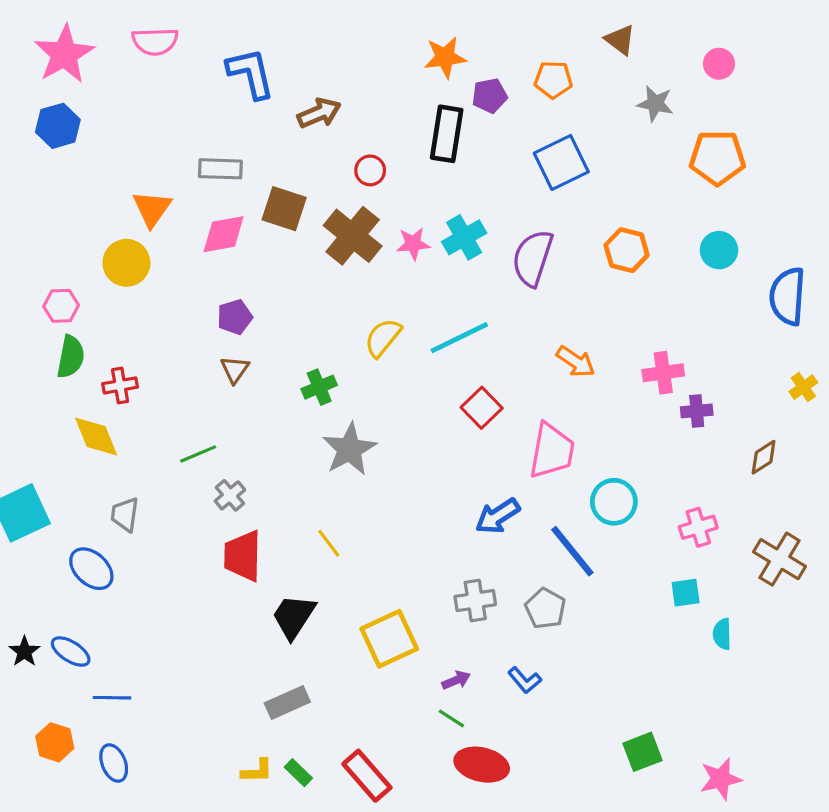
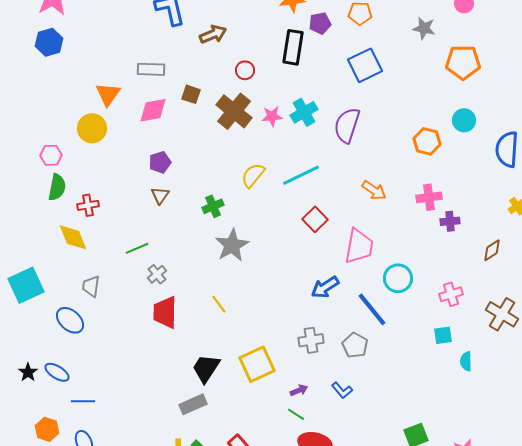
brown square: (284, 209) -> (191, 94), size x0.7
orange hexagon: (627, 250) -> (427, 141), moved
black trapezoid: (294, 616) -> (206, 368), moved

